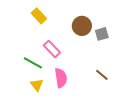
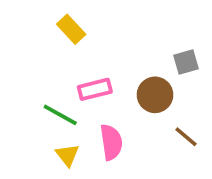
brown circle: (82, 26) -> (155, 95), moved
pink rectangle: (52, 49) -> (95, 89), turned -60

